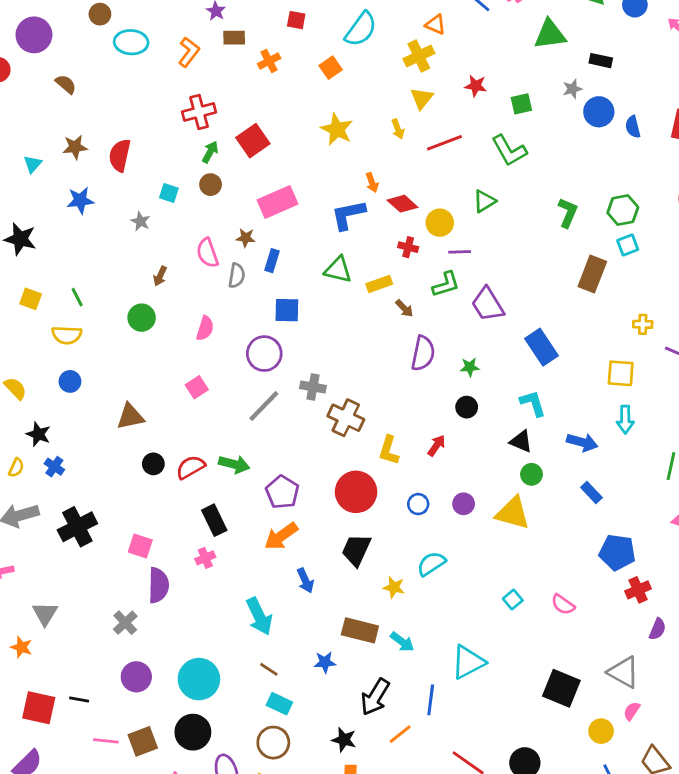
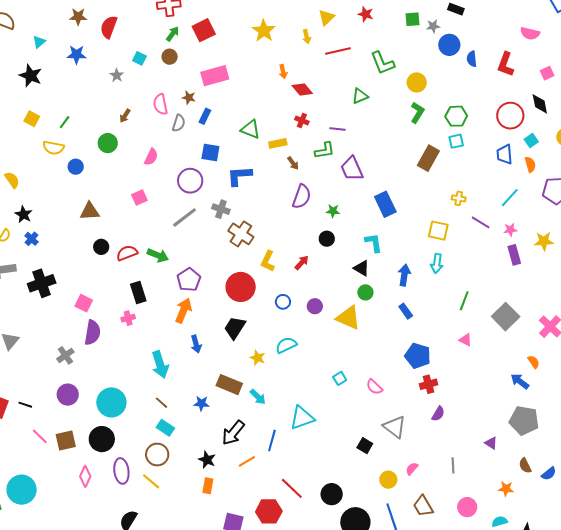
green square: (521, 104) -> (412, 19), moved
cyan triangle: (33, 164) -> (39, 42), moved
blue L-shape: (348, 215) -> (239, 176), moved
yellow circle: (440, 223) -> (417, 82), moved
green line: (77, 297) -> (65, 122), turned 56
blue circle: (70, 381) -> (76, 167), moved
blue arrow: (582, 442) -> (404, 275), turned -105
orange arrow: (281, 536) -> (183, 311), turned 140
gray triangle: (624, 672) -> (395, 427), moved
black square: (561, 688) -> (365, 446), size x0.6
pink line: (106, 741) -> (40, 436), turned 30

